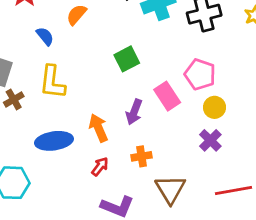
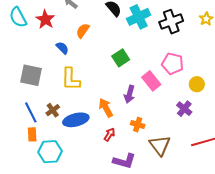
brown cross: (14, 99) -> (53, 110), moved
yellow circle: (214, 107) -> (197, 84), moved
orange cross: (142, 156) -> (138, 125), turned 32

